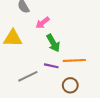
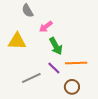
purple line: (51, 66) -> (54, 68), turned 32

